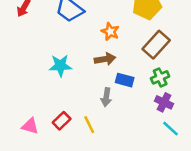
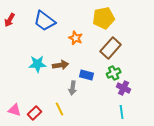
brown arrow: (105, 59) -> (61, 65), moved
purple cross: (164, 102) -> (124, 88), moved
red rectangle: (62, 121) -> (35, 113), moved
cyan line: (171, 129) -> (122, 112), turned 40

